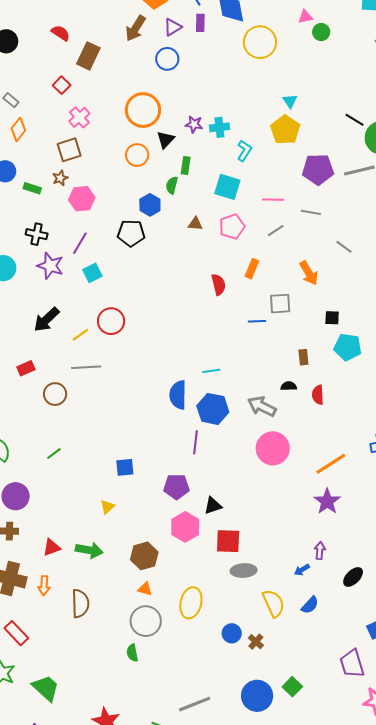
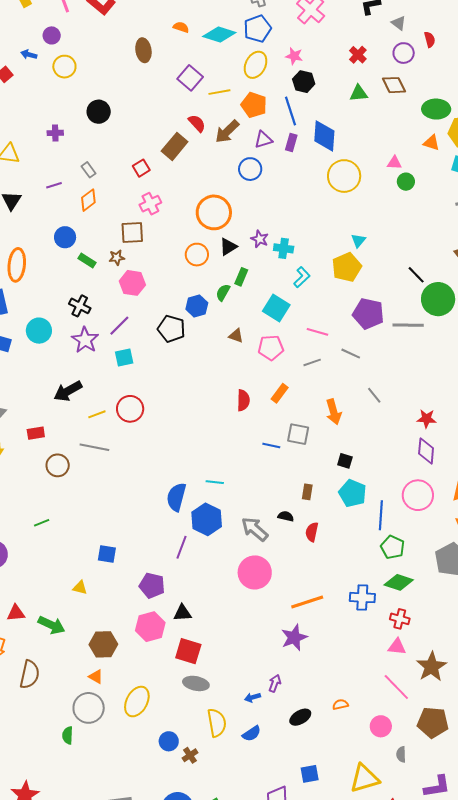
red semicircle: (61, 33) -> (197, 123), moved
yellow triangle: (107, 507) -> (80, 588), turned 42

